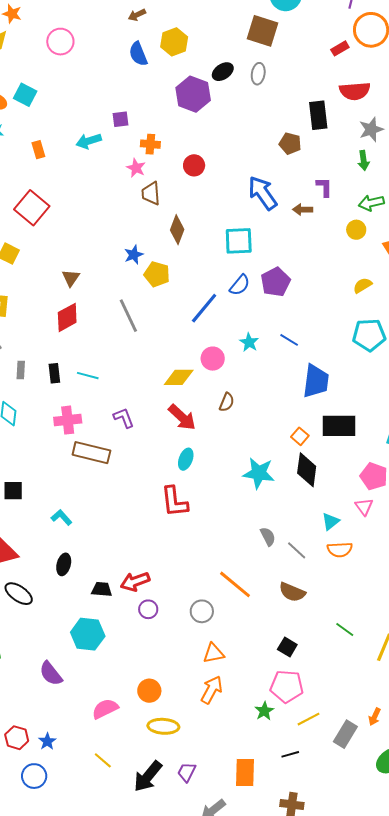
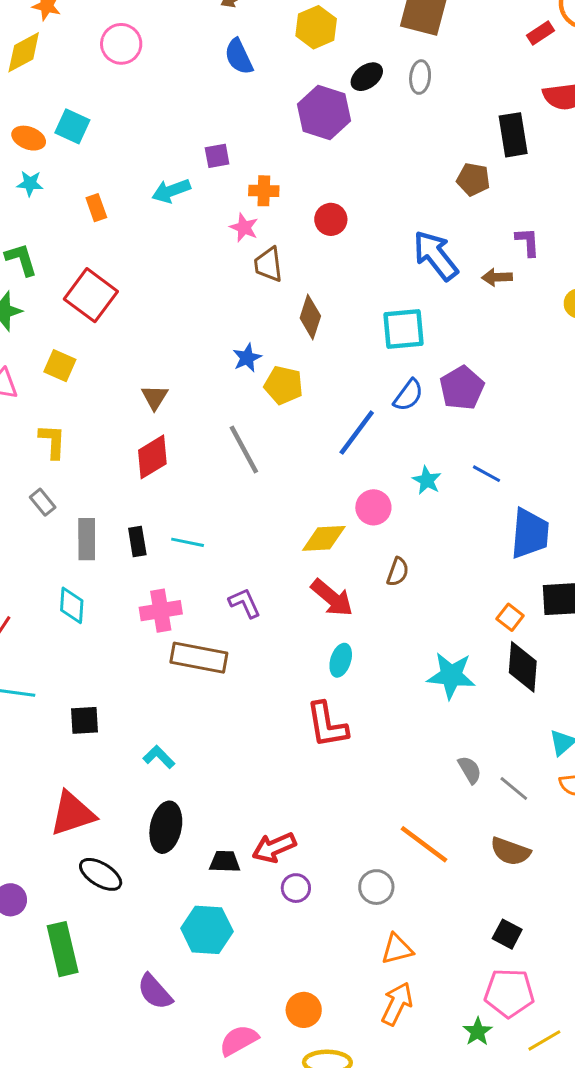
yellow hexagon: (174, 42) -> (316, 27), moved
gray rectangle: (21, 370) -> (87, 539), size x1.5
black ellipse: (64, 564) -> (166, 827), size x1.5

